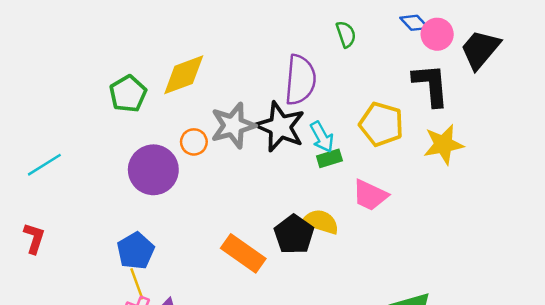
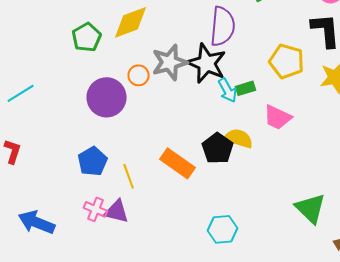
cyan arrow: (322, 137) -> (228, 90), moved
yellow line: (137, 284) -> (129, 176), moved

